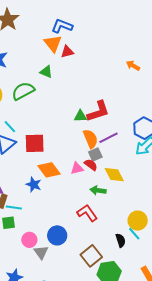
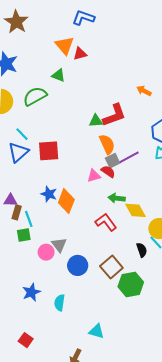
blue L-shape: (62, 26) -> (83, 18), moved
orange arrow: (133, 66) -> (144, 91), moved
purple line: (108, 138) -> (129, 157), moved
orange diamond: (49, 170) -> (66, 201), moved, turned 60
yellow diamond: (114, 175) -> (135, 210), moved
cyan line: (14, 208) -> (29, 219), turned 63
blue circle: (57, 235) -> (78, 265), moved
gray triangle: (41, 252) -> (59, 245), moved

